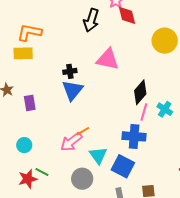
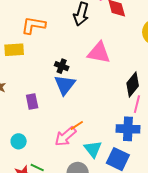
orange L-shape: (29, 32) -> (33, 25), moved
black cross: (70, 71) -> (62, 66), turned 32
purple rectangle: (30, 103) -> (32, 102), moved

